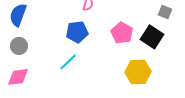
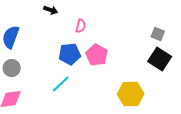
pink pentagon: (122, 33) -> (97, 55), moved
black square: (152, 37) -> (160, 59), moved

